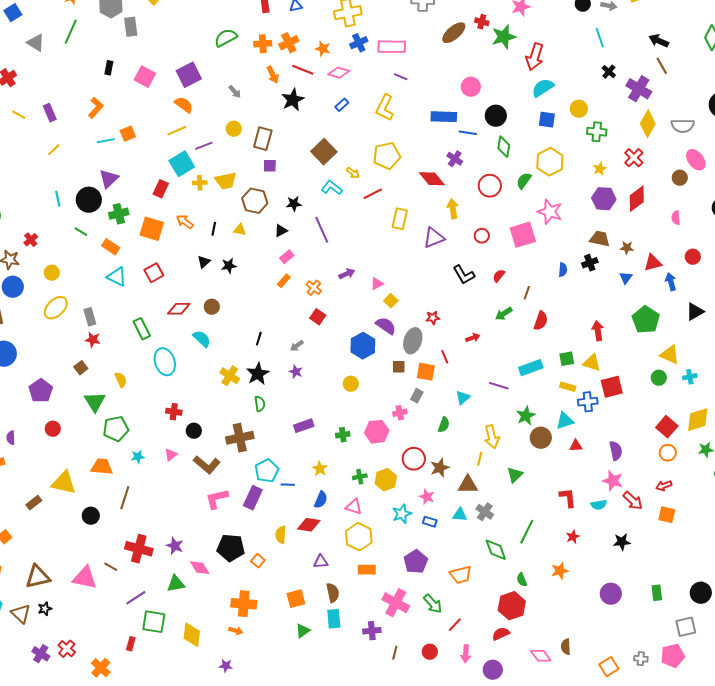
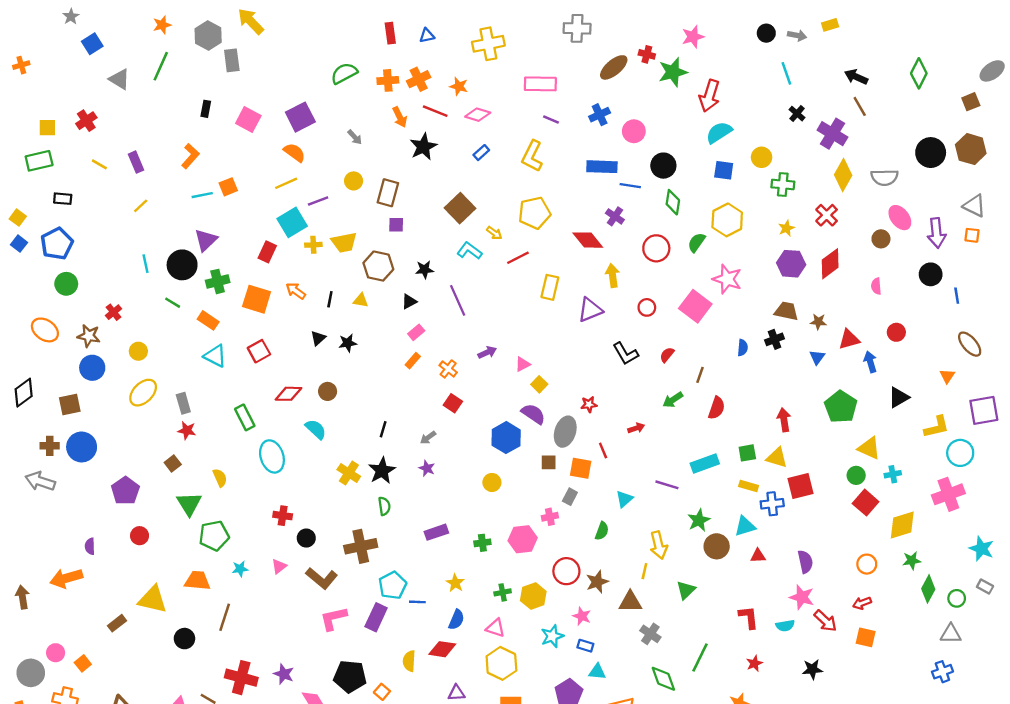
blue cross: (359, 43) -> (600, 115), moved
pink square: (523, 235) -> (695, 306), turned -36
red square: (667, 427) -> (866, 503), moved
cyan triangle: (460, 515) -> (597, 672), moved

